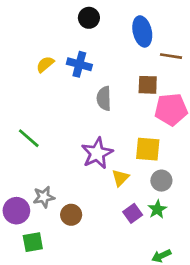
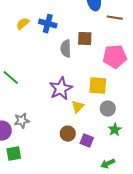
brown square: (148, 85) -> (85, 39), moved
green star: (157, 209) -> (115, 130), moved
purple square: (133, 213) -> (87, 141), moved, turned -32
brown circle: (71, 215) -> (68, 134), moved

